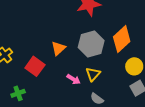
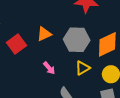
yellow triangle: (93, 74) -> (83, 68), moved

